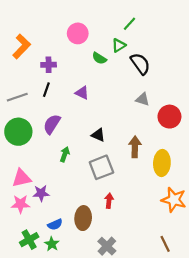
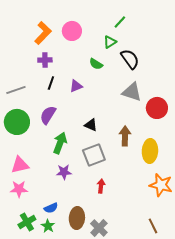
orange L-shape: (22, 46) -> (43, 33), moved
green semicircle: (99, 58) -> (96, 64), moved
black line: (46, 90) -> (51, 83), moved
purple triangle: (82, 93) -> (76, 86), turned -48
gray triangle: (142, 99) -> (132, 92), size x1.5
green arrow: (65, 154) -> (60, 143), size x1.5
purple star: (41, 193) -> (64, 172), moved
brown ellipse: (83, 218) -> (77, 218), moved

